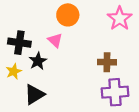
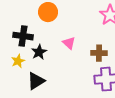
orange circle: (68, 15) -> (48, 12), moved
pink triangle: (55, 40) -> (69, 43), moved

